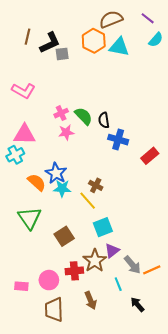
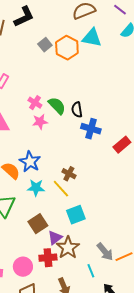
orange hexagon: (94, 41) -> (67, 48), moved
black L-shape: (50, 43) -> (24, 17), moved
gray square: (62, 54) -> (45, 45), moved, turned -32
pink cross: (61, 113) -> (35, 103), turned -32
cyan star: (62, 188) -> (36, 188), moved
purple triangle: (112, 251) -> (55, 238), moved

